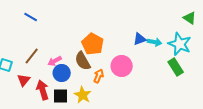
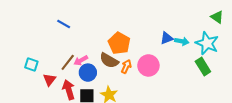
blue line: (31, 17) -> (64, 24), moved
brown line: (32, 56) -> (68, 62), moved
brown semicircle: (83, 61) -> (109, 60), turned -30
orange arrow: (99, 76) -> (126, 66), moved

